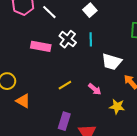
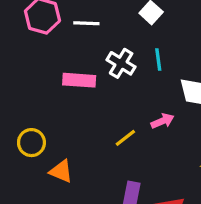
white line: (49, 12) -> (86, 23), turned -35
pink arrow: (95, 89) -> (162, 121), moved, turned -56

